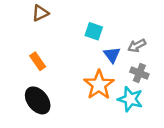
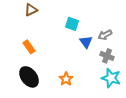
orange star: (99, 85) -> (66, 79), moved, size x0.6
cyan star: (130, 99) -> (111, 78), moved

